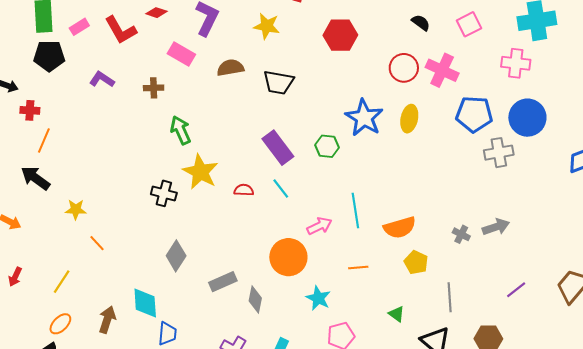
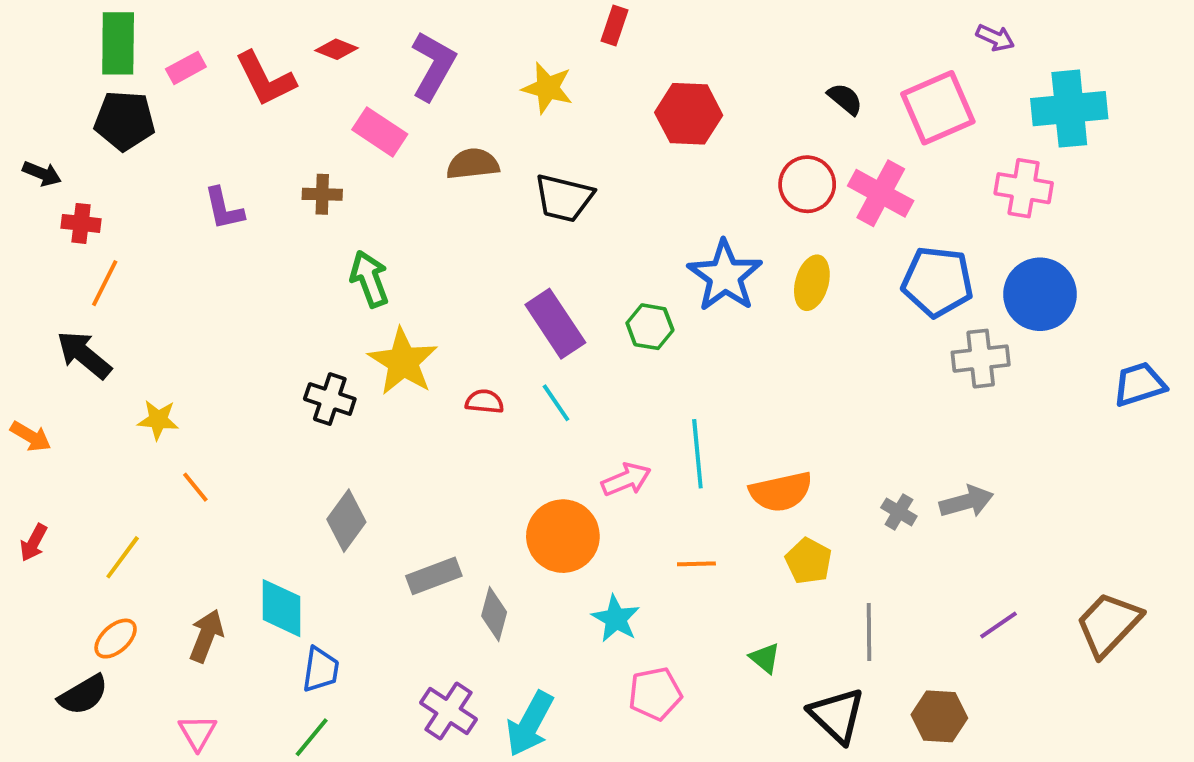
pink square: (469, 24) -> (938, 108), size x1.5
purple L-shape: (102, 79) -> (224, 209), moved, turned -140

